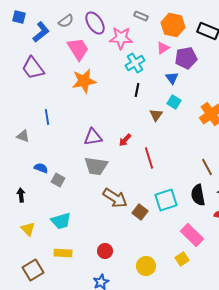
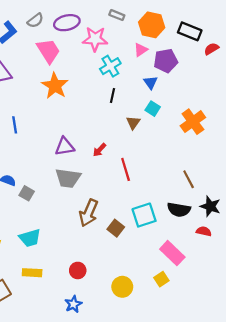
purple ellipse: (95, 23) -> (67, 23), turned -70
orange star: (84, 81) -> (55, 86), turned -30
black semicircle: (198, 195) -> (179, 210), turned -70
brown arrow: (115, 198) -> (89, 213), turned 80

